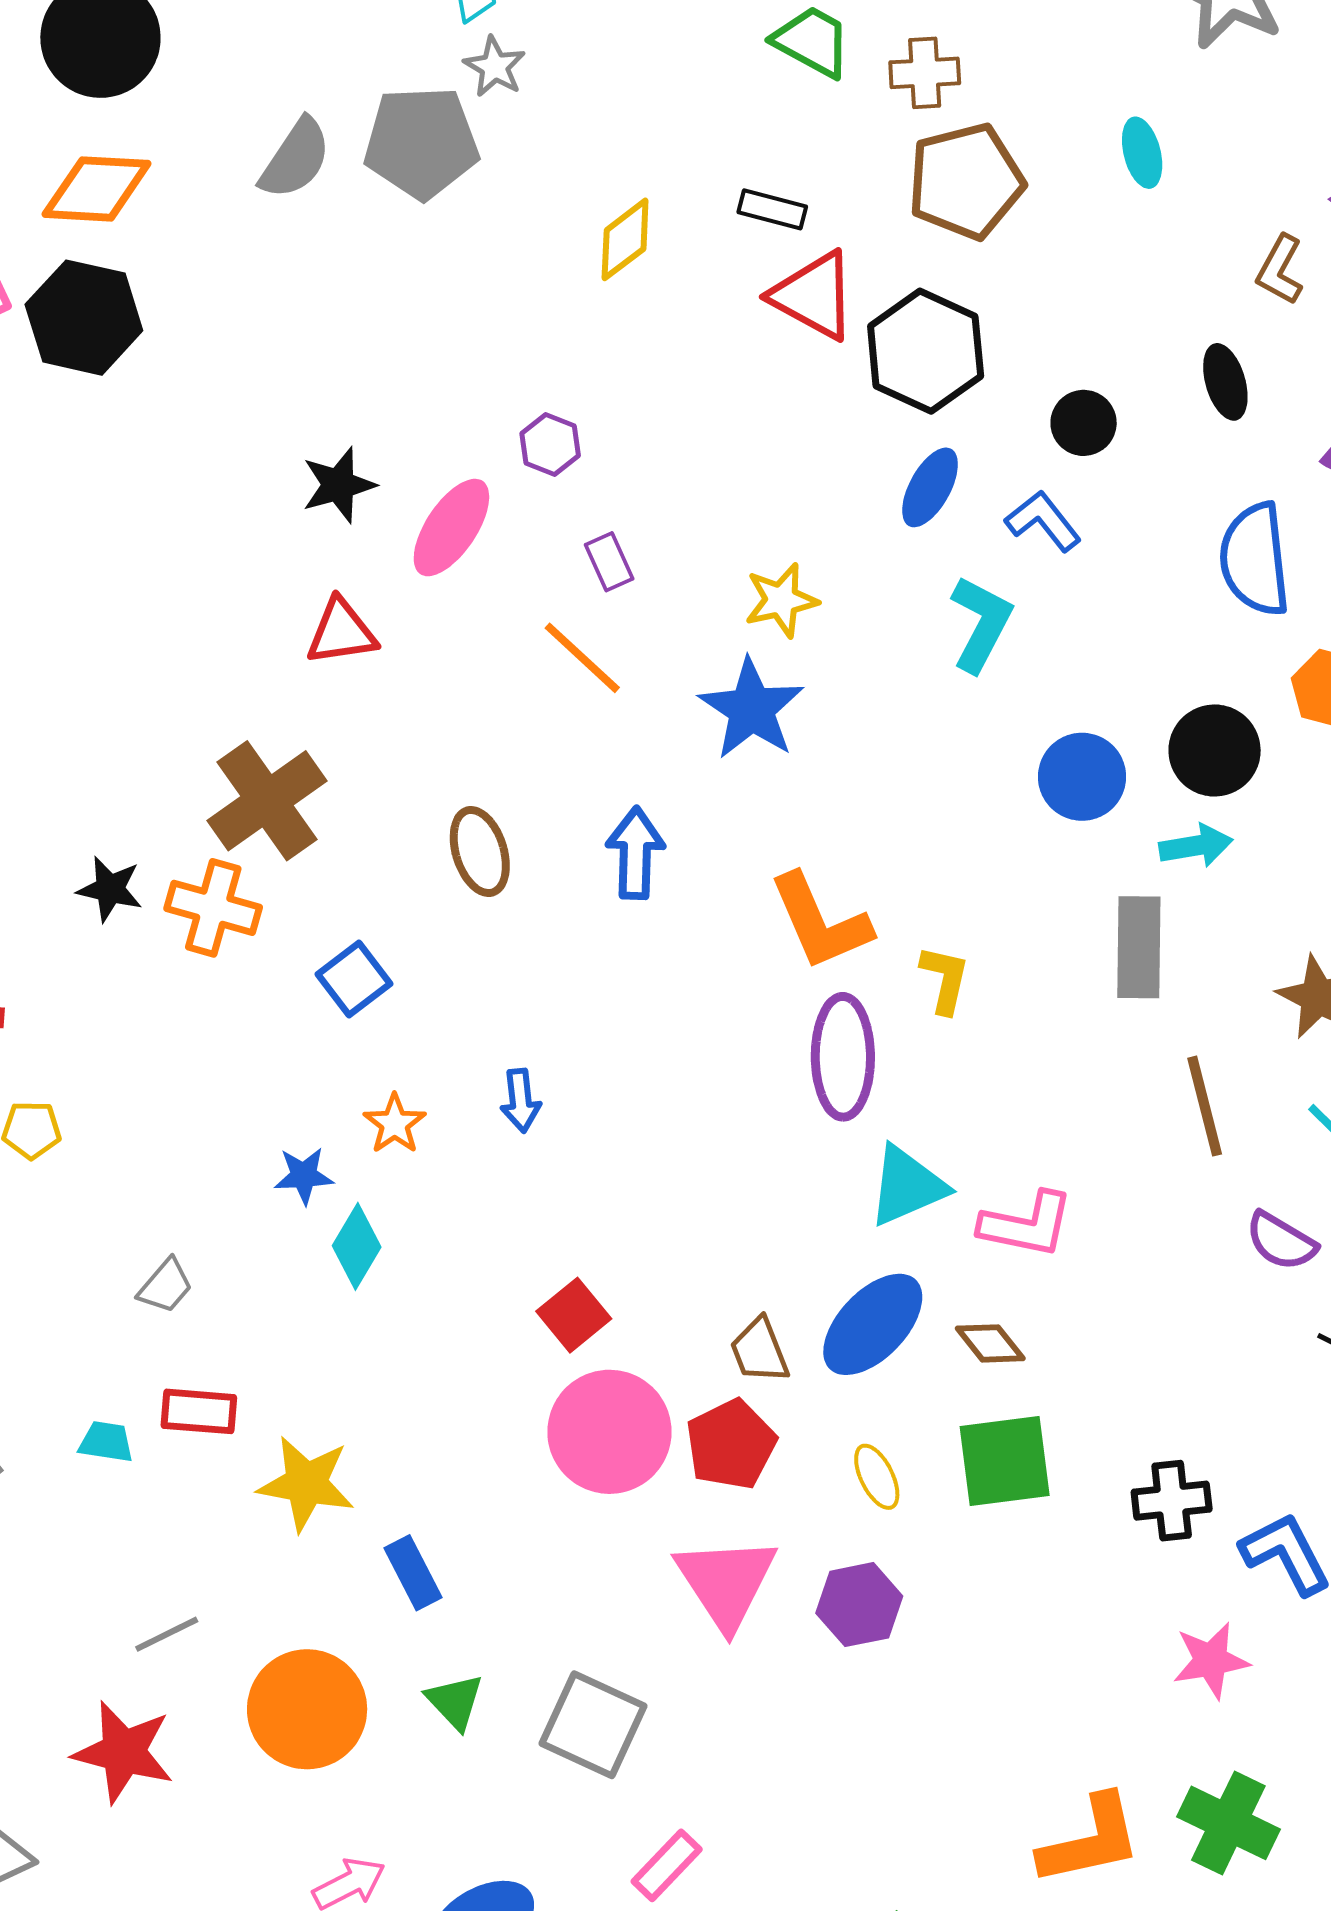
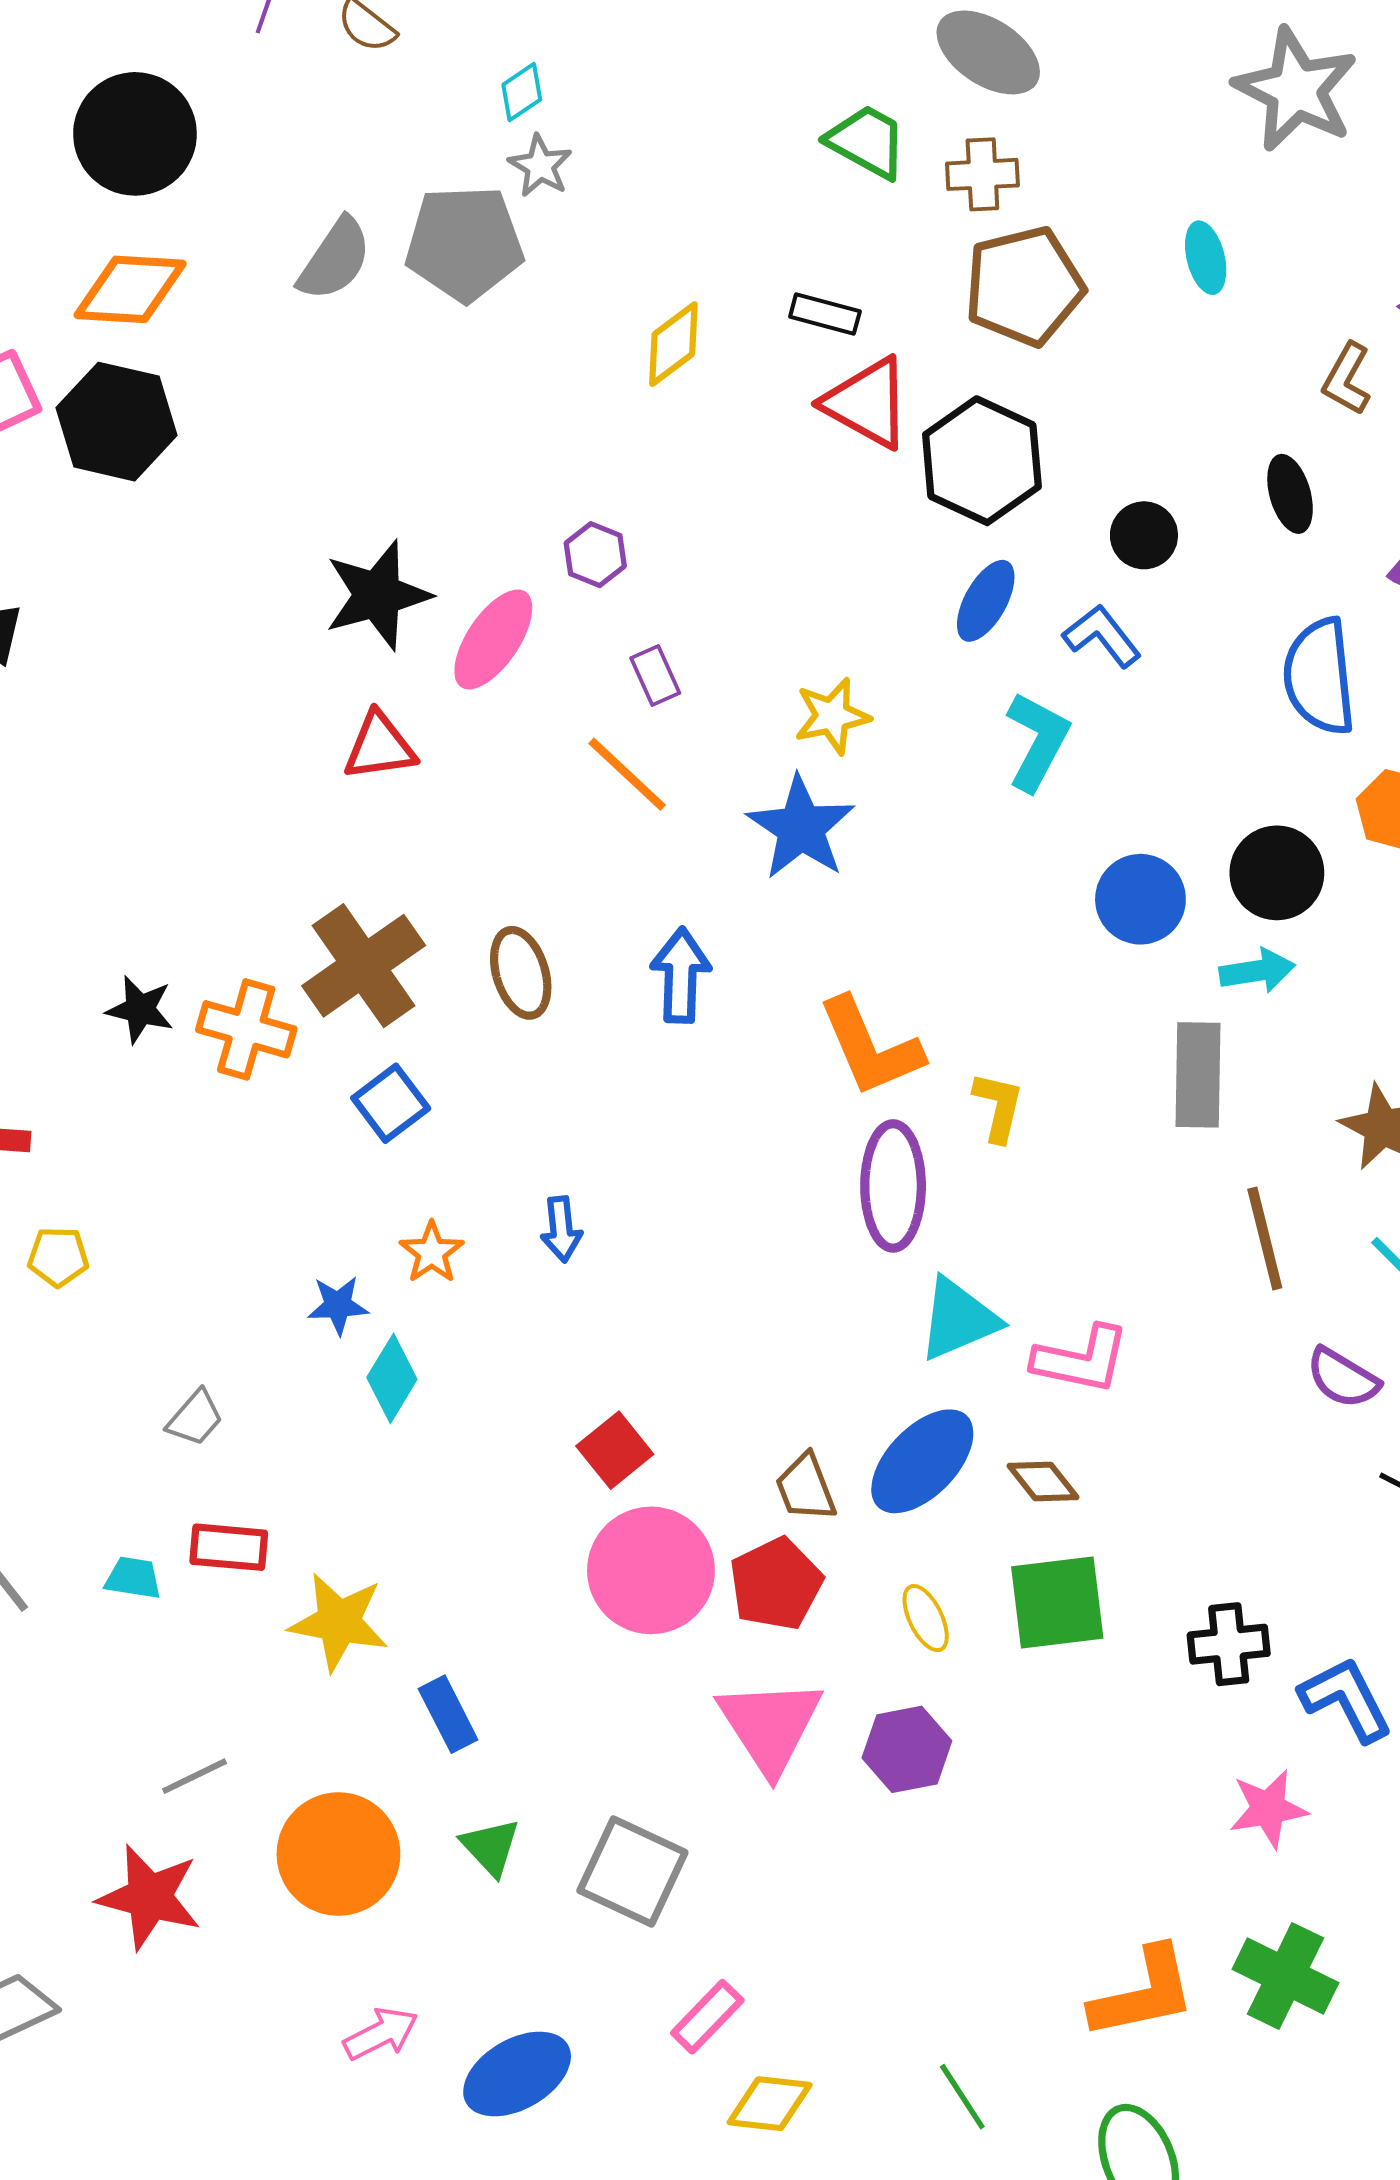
black star: (339, 485) -> (377, 595), size x1.4
brown cross: (267, 801) -> (364, 966), moved

